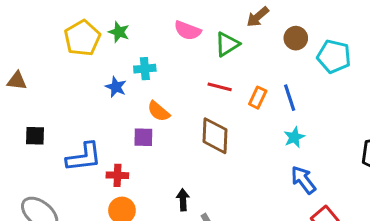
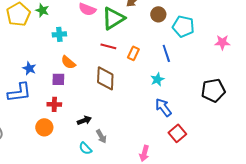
green triangle: (227, 44) -> (113, 18), size x1.4
blue star: (116, 87) -> (29, 68), moved
blue line: (290, 98) -> (166, 53), moved
red cross: (117, 175) -> (54, 104), moved
black arrow: (183, 200) -> (84, 120), turned 72

